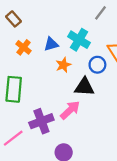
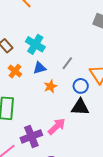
gray line: (101, 13) -> (67, 63), moved
cyan cross: (79, 40) -> (35, 44), moved
black triangle: (84, 87) -> (80, 107), moved

